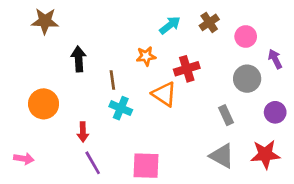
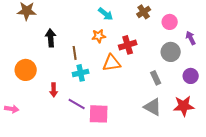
cyan arrow: (170, 25) -> (106, 14), moved, turned 77
orange triangle: (164, 94) -> (112, 63), turned -42
cyan cross: (121, 108) -> (81, 73), turned -35
purple line: (93, 163) -> (77, 104), moved, turned -30

